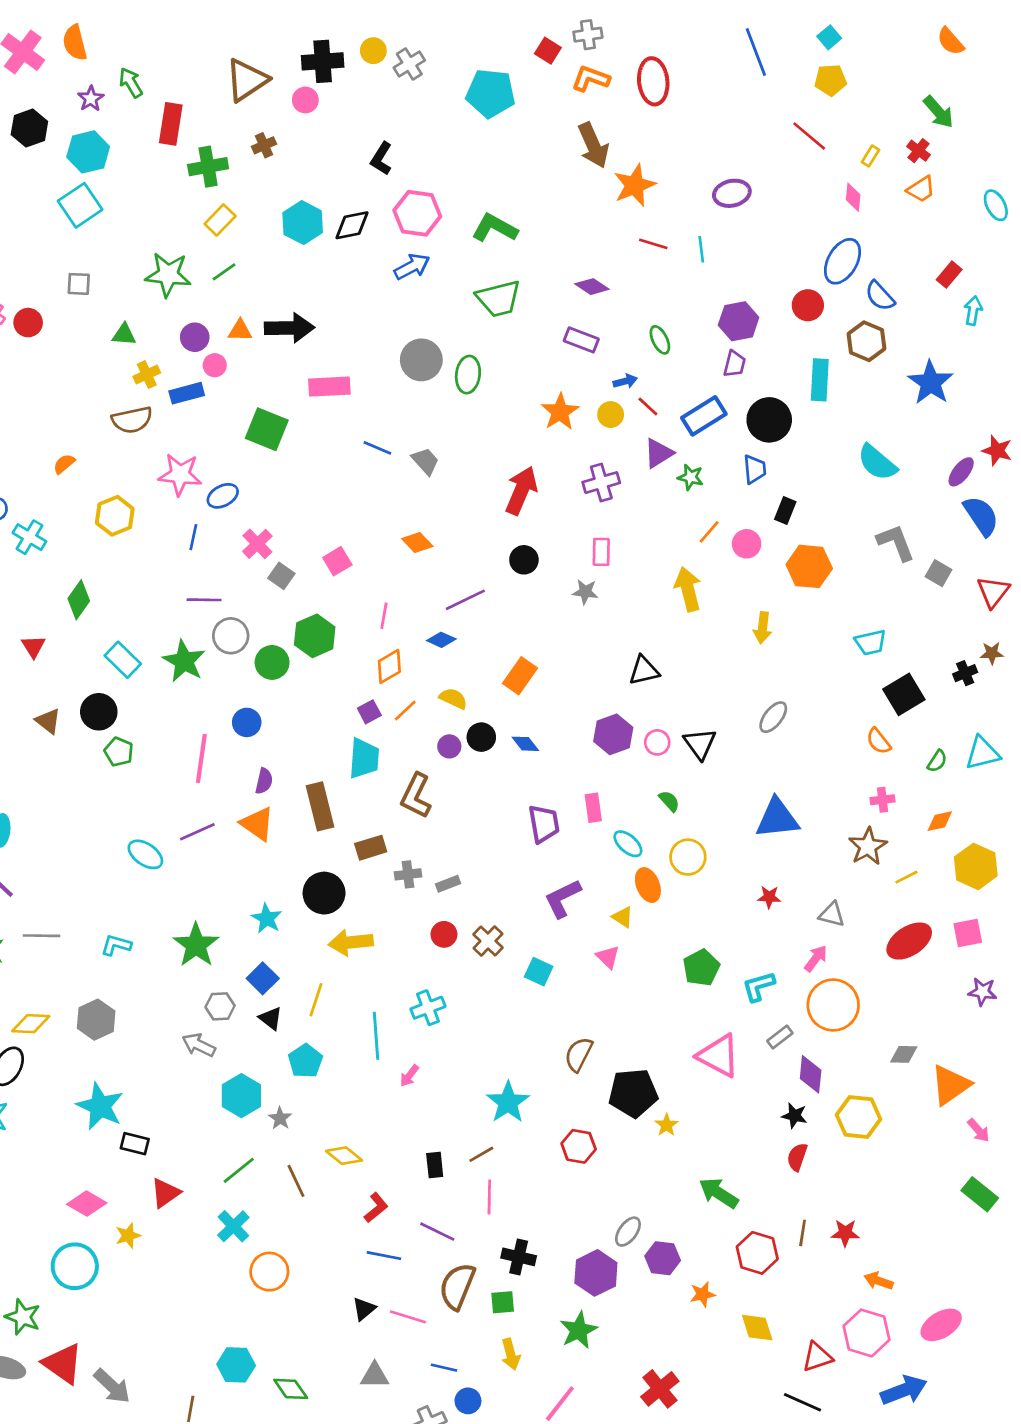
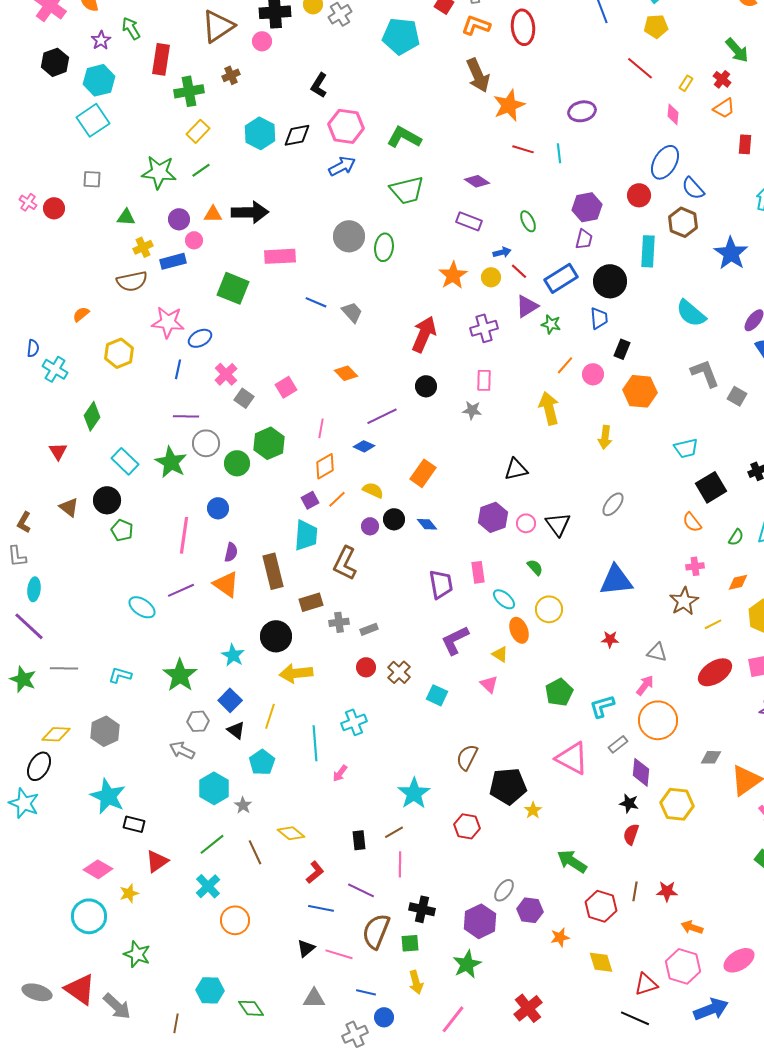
red rectangle: (949, 275) -> (745, 144), moved, turned -36
green star: (23, 1317) -> (137, 954), moved

